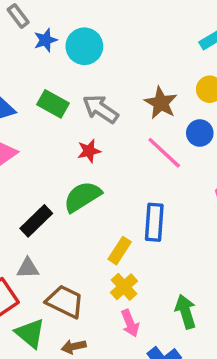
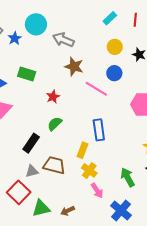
cyan circle: (84, 46) -> (36, 24), moved
brown star: (161, 103) -> (74, 67), moved
gray arrow: (101, 109) -> (63, 40), moved
green semicircle: (82, 197) -> (55, 124), size x0.7
brown trapezoid: (65, 302) -> (54, 165), moved
green triangle: (30, 333) -> (41, 208), turned -42

